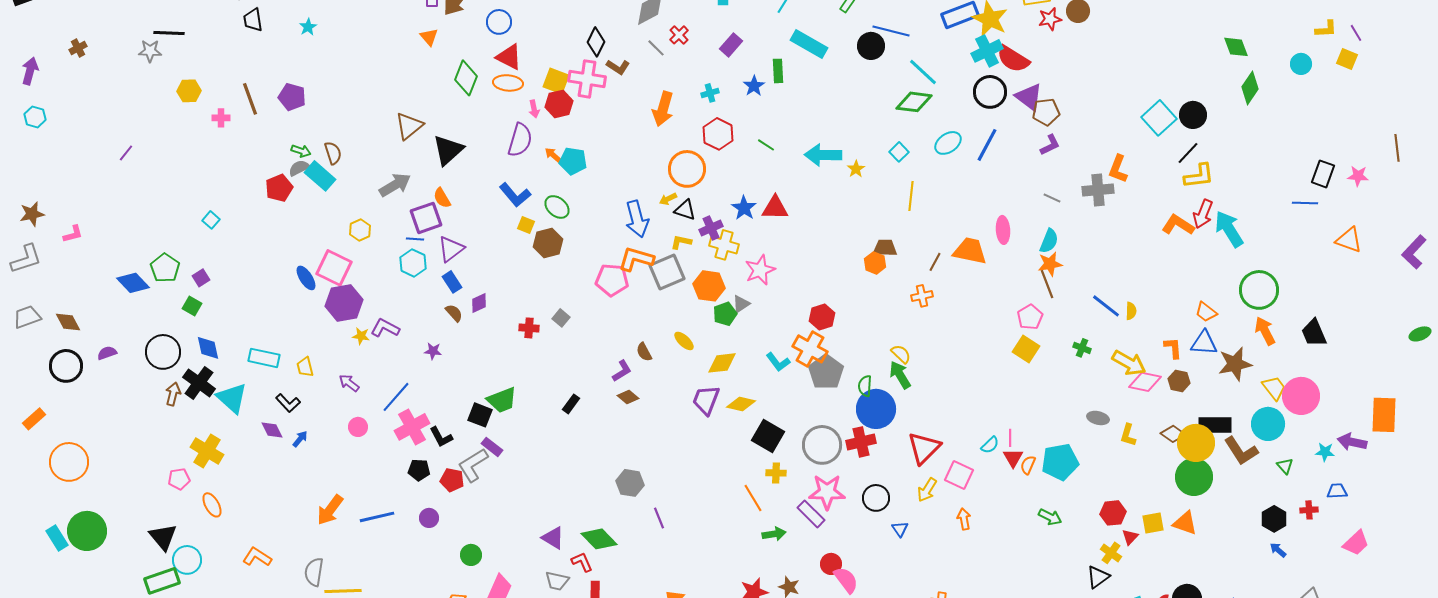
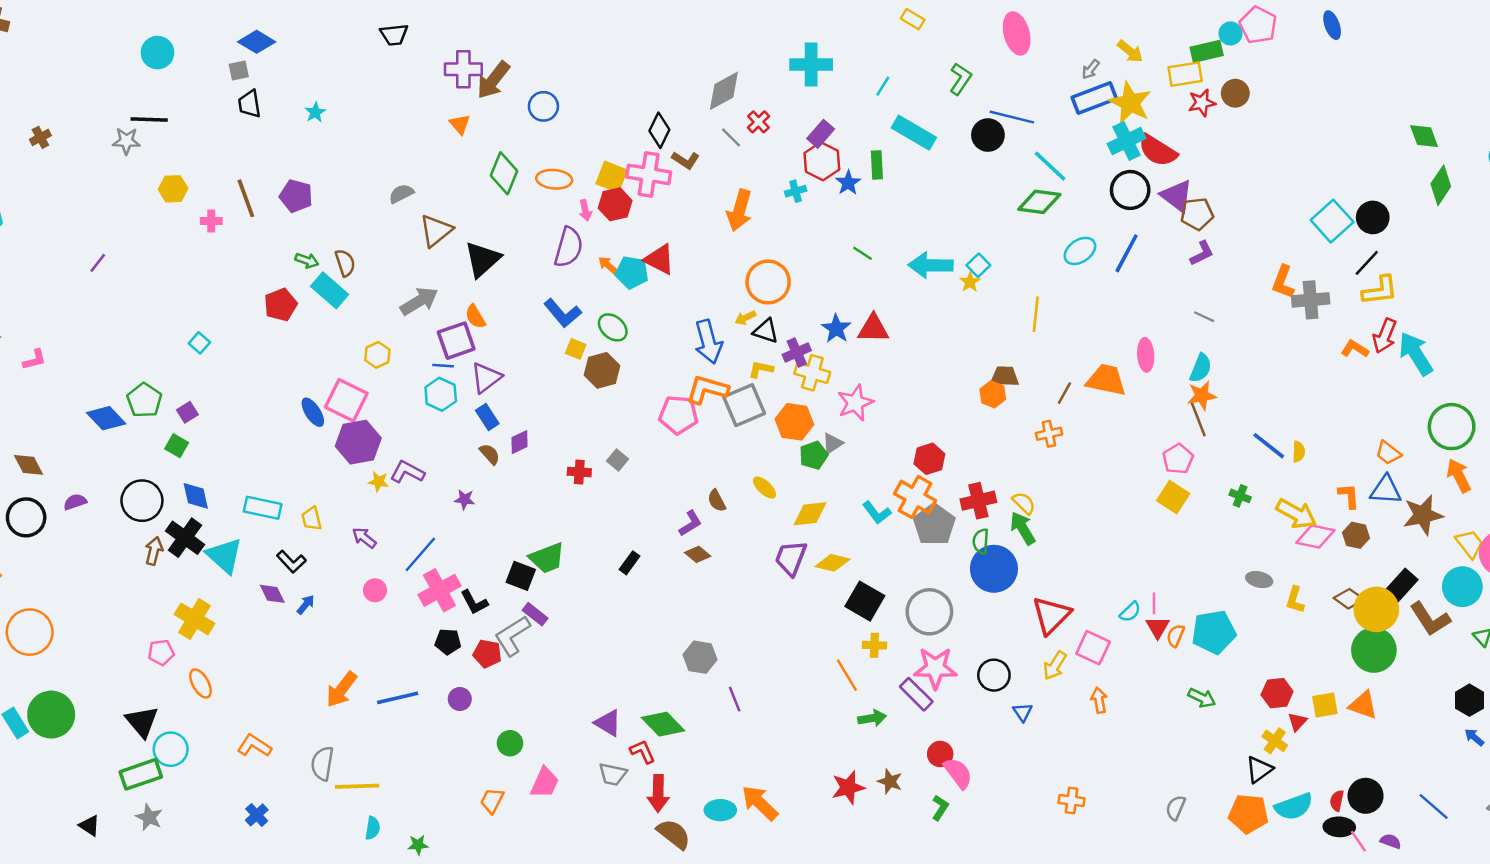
red triangle: (509, 57) -> (659, 259), moved
red hexagon: (718, 134) -> (822, 161), moved
cyan square: (899, 152) -> (978, 265), moved
gray semicircle: (299, 168) -> (401, 194), moved
gray cross: (1098, 190) -> (1311, 300), moved
orange L-shape: (1178, 225) -> (1355, 349), size x0.7
black rectangle: (1215, 425) -> (1399, 588), turned -48
red cross: (861, 442) -> (978, 501), moved

